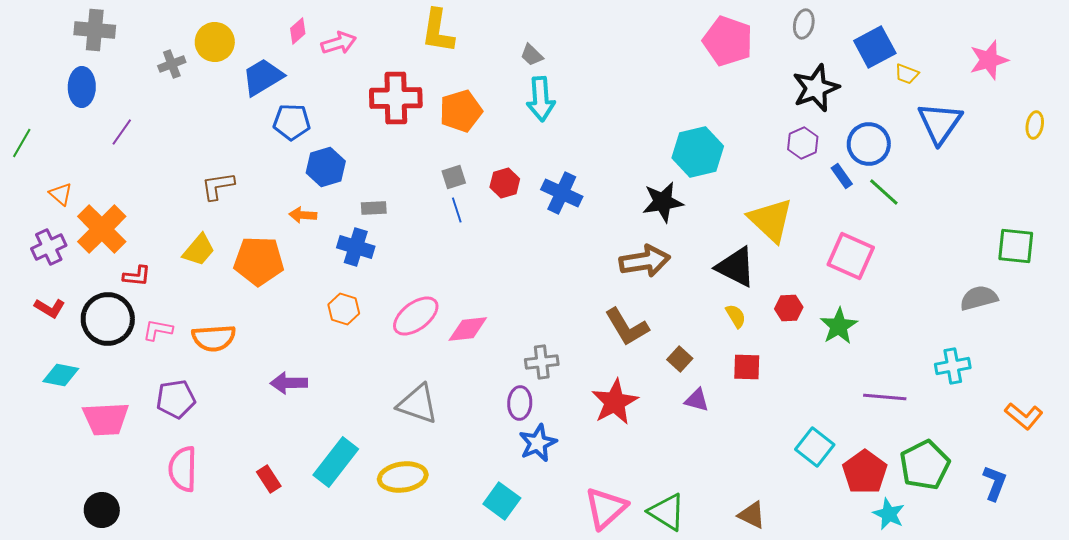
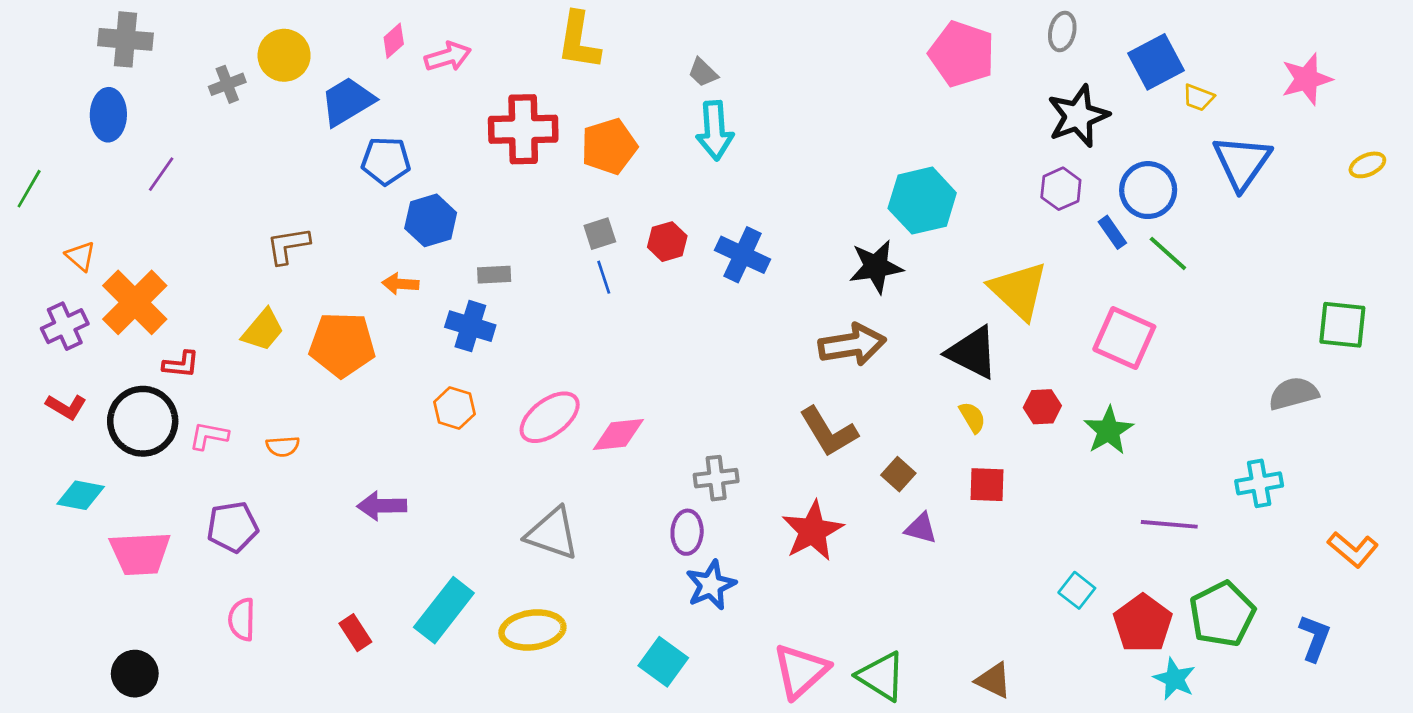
yellow ellipse: (1035, 125) -> (1367, 165), turned 56
orange semicircle: (214, 338) -> (283, 446), size x0.6
cyan square: (815, 447) -> (1077, 590), size x0.7
pink semicircle: (183, 469) -> (242, 619), size x0.7

